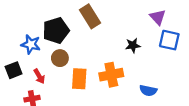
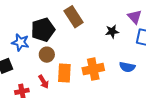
black star: (133, 45) -> (112, 31), moved
red arrow: (39, 76) -> (44, 82), moved
blue semicircle: (148, 90) -> (127, 67), moved

